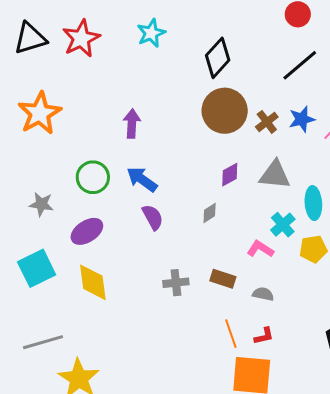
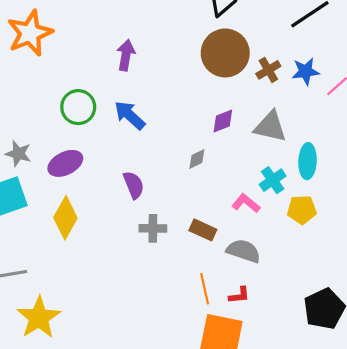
gray star: (41, 204) -> (18, 154), moved
purple semicircle: (153, 217) -> (134, 185), moved
yellow diamond: (93, 282) -> (65, 218), turned 30
gray semicircle: (263, 294) -> (243, 251), size x1.5

